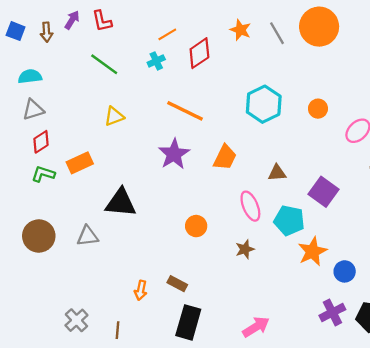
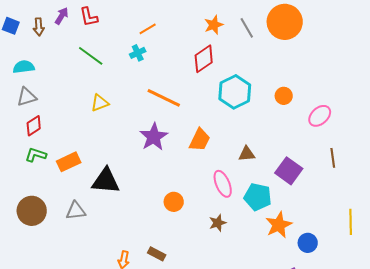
orange star: (240, 30) -> (214, 25), turned 30
red diamond: (199, 53) -> (204, 59), moved
orange rectangle: (80, 163) -> (69, 162), moved

